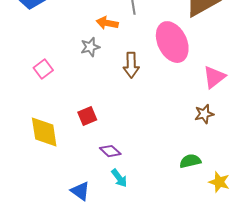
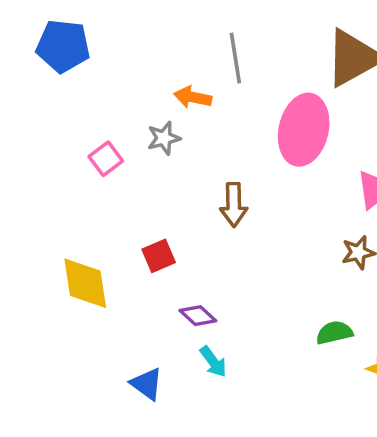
pink ellipse: (172, 42) -> (304, 130), turned 39
brown arrow: (131, 65) -> (234, 205), moved
pink square: (43, 69) -> (106, 159), moved

